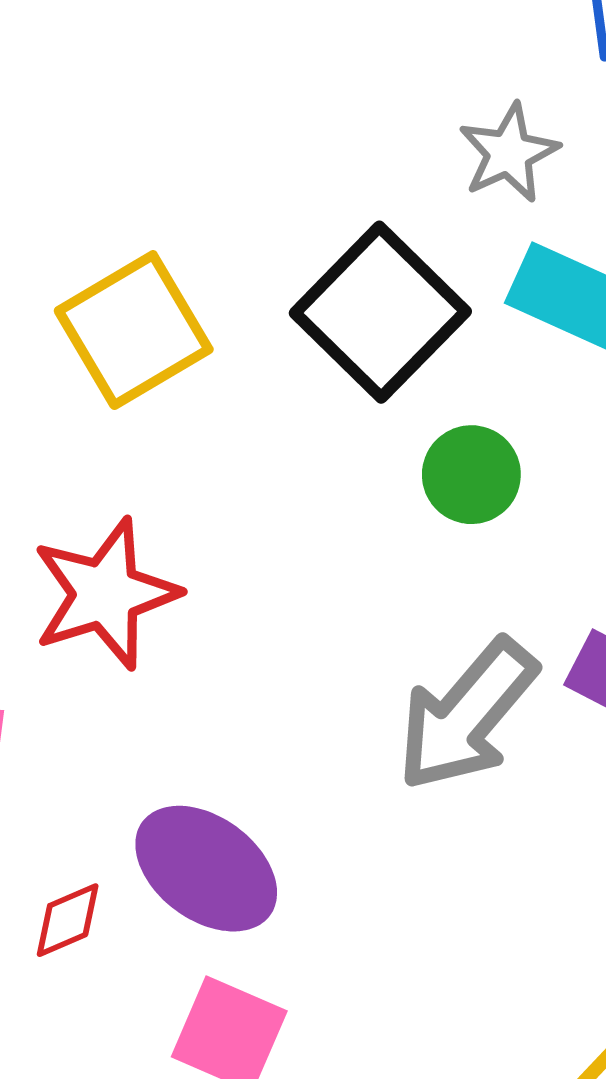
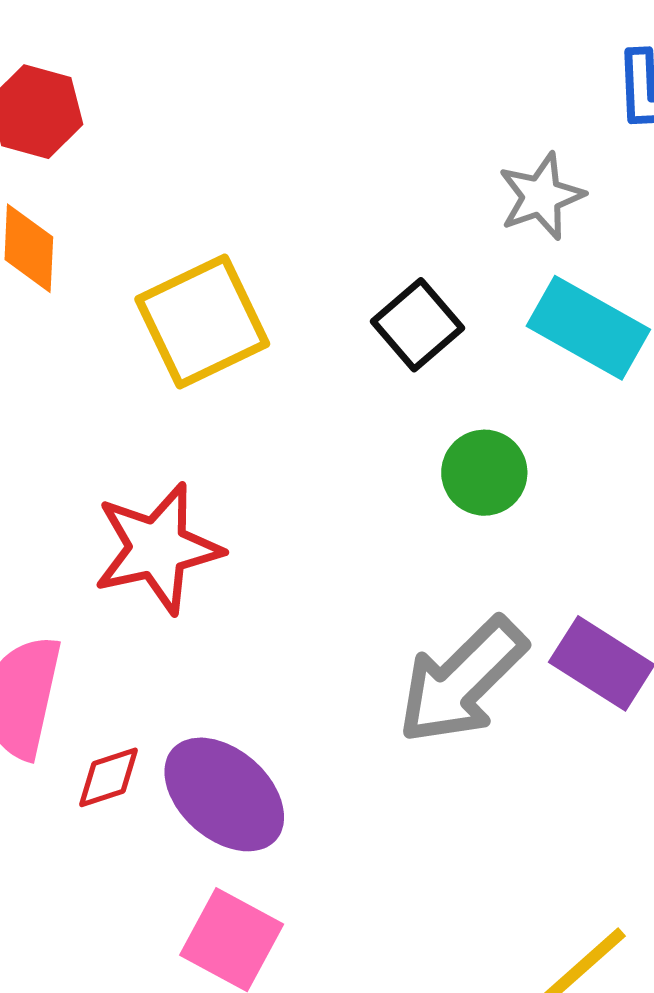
black square: (380, 312) -> (418, 325), size x0.6
red diamond: (68, 920) -> (108, 777), moved

